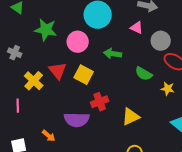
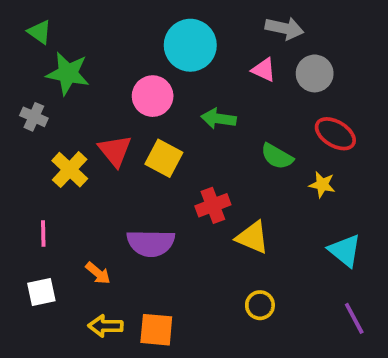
green star: (46, 30) -> (68, 73), moved
gray circle: (161, 41) -> (315, 73), moved
red cross: (100, 102) -> (213, 205), moved
pink line: (18, 106) -> (43, 234), moved
yellow triangle: (131, 117) -> (252, 237), turned 48

